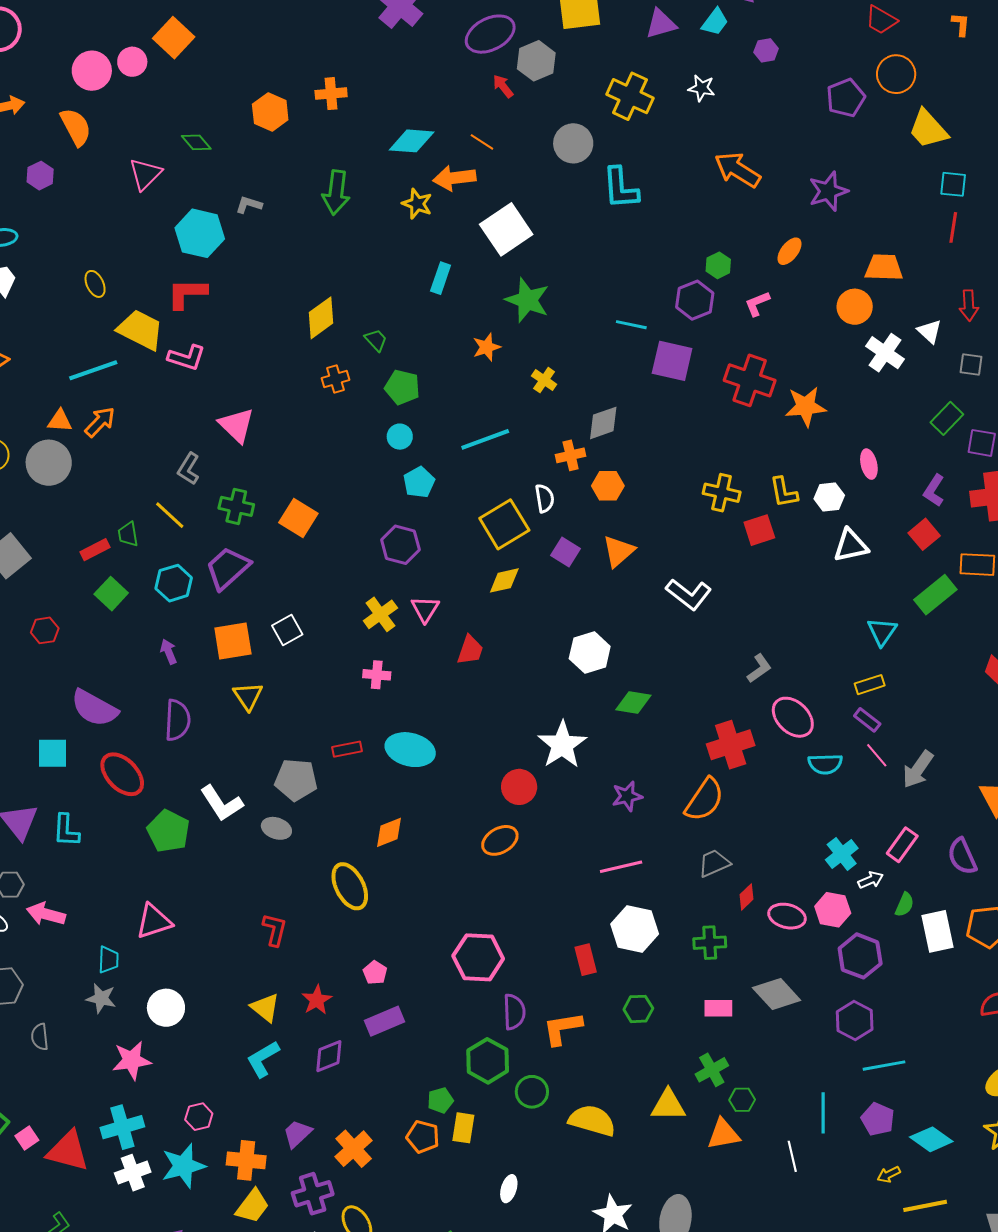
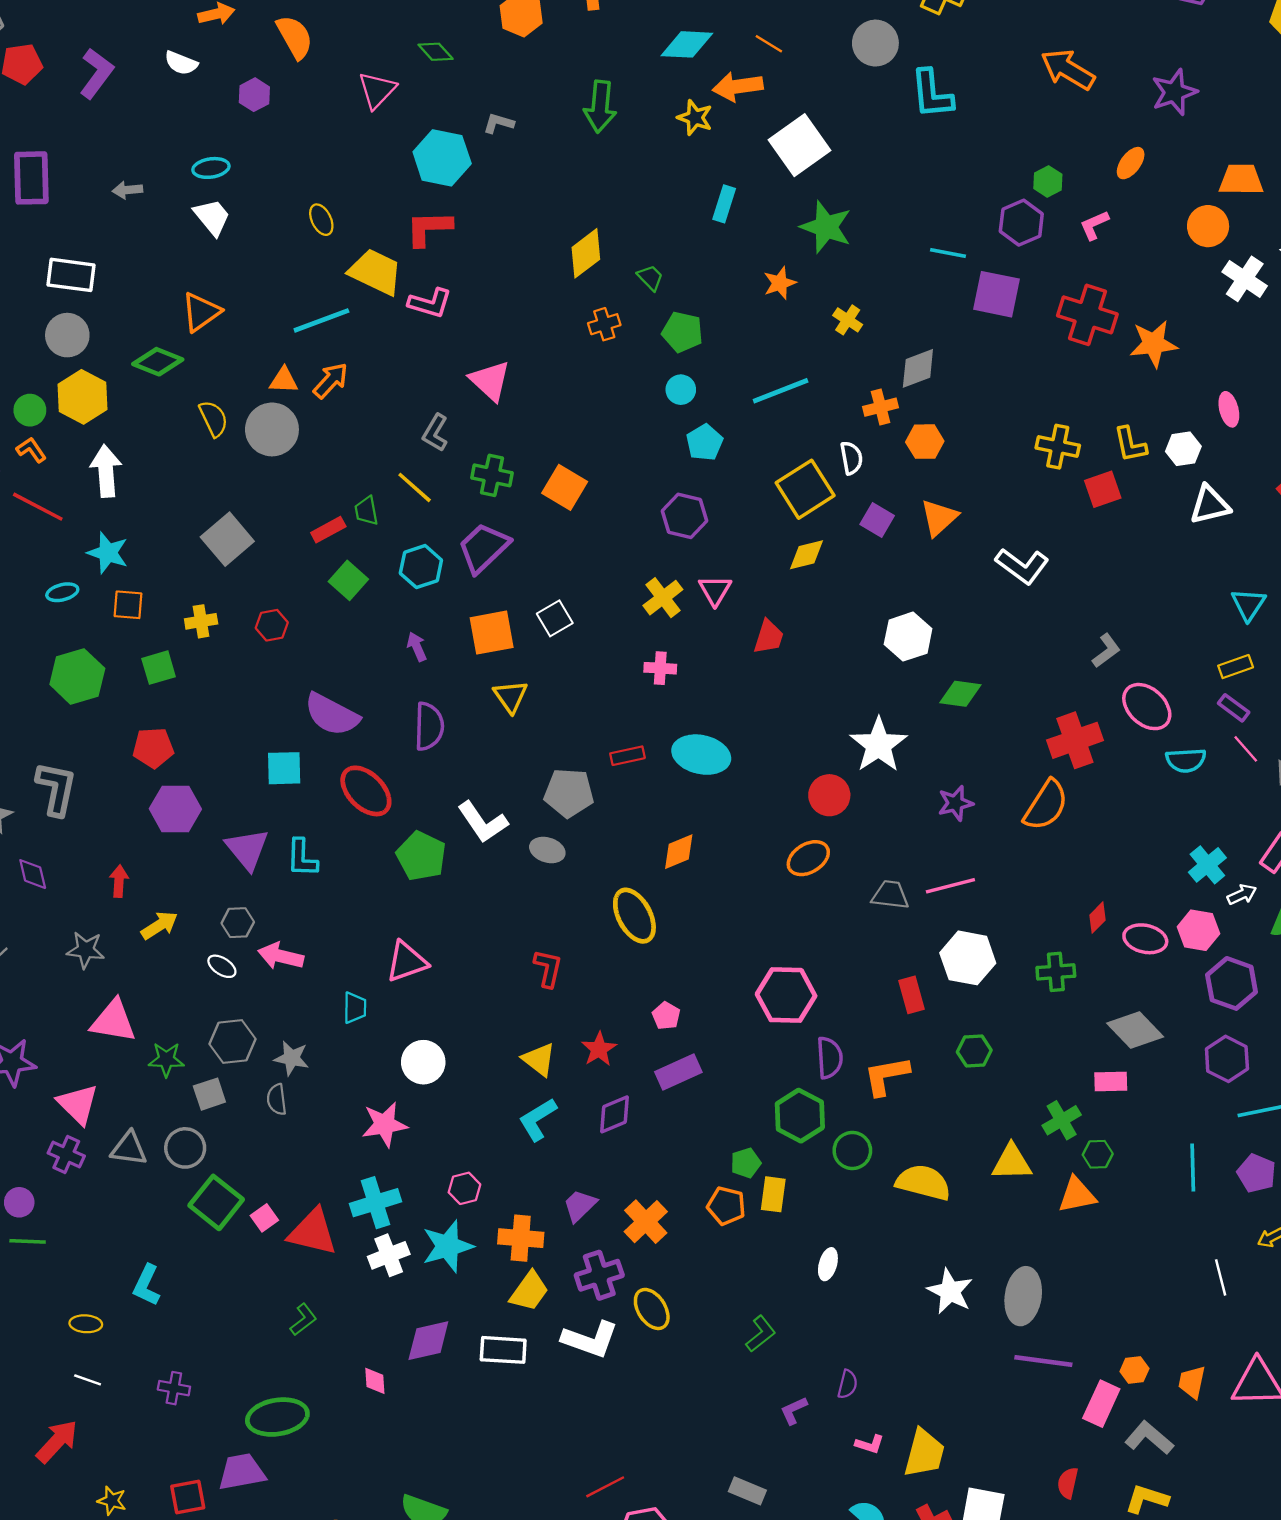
gray trapezoid: (714, 863) -> (890, 895), moved, turned 32
gray star: (101, 998) -> (292, 1058), moved
pink rectangle: (718, 1008) -> (1111, 1082), moved
white line: (792, 1156) -> (1221, 1277), moved

